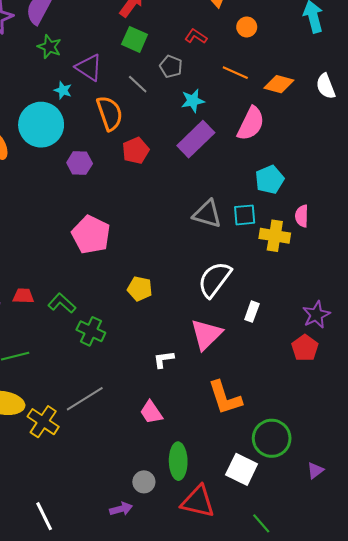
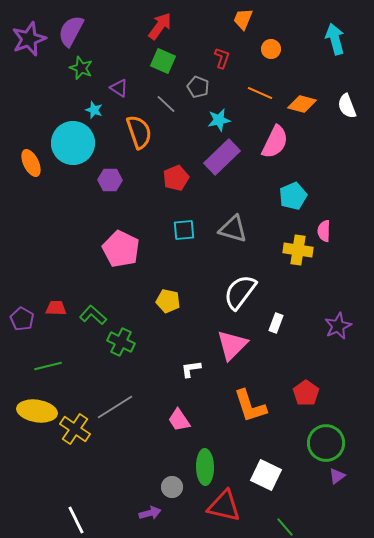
red L-shape: (196, 36) -> (222, 58), turned 75
purple triangle: (89, 67) -> (119, 88), size x0.7
red pentagon: (136, 151) -> (176, 178), moved
cyan square: (245, 215) -> (184, 230), moved
red pentagon: (305, 348) -> (306, 393), moved
green circle: (272, 438) -> (326, 443), moved

